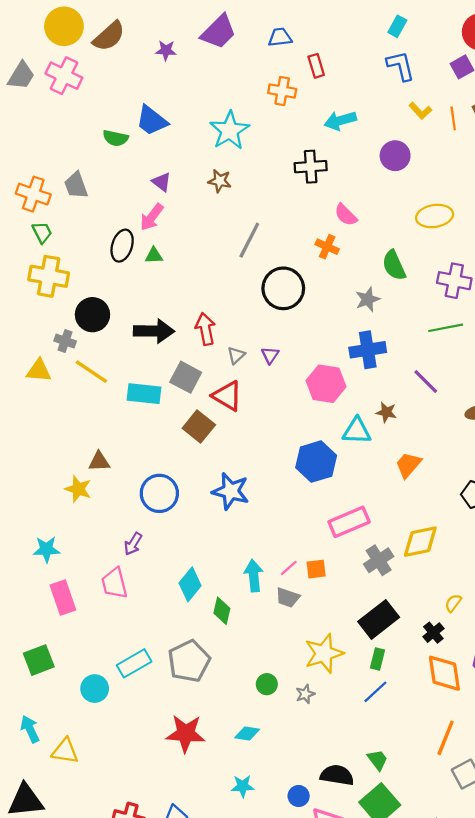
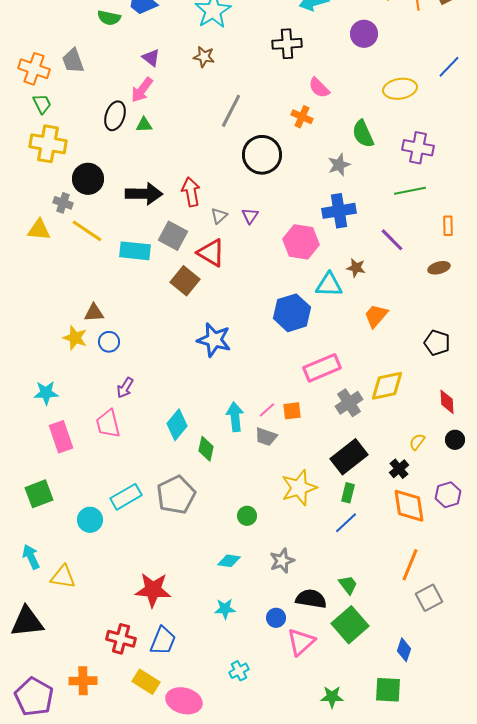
blue circle: (159, 493) -> (109, 342), moved, size x0.6
gray star: (305, 694) -> (282, 561), moved, size x1.4
red star: (186, 733) -> (153, 590), moved

